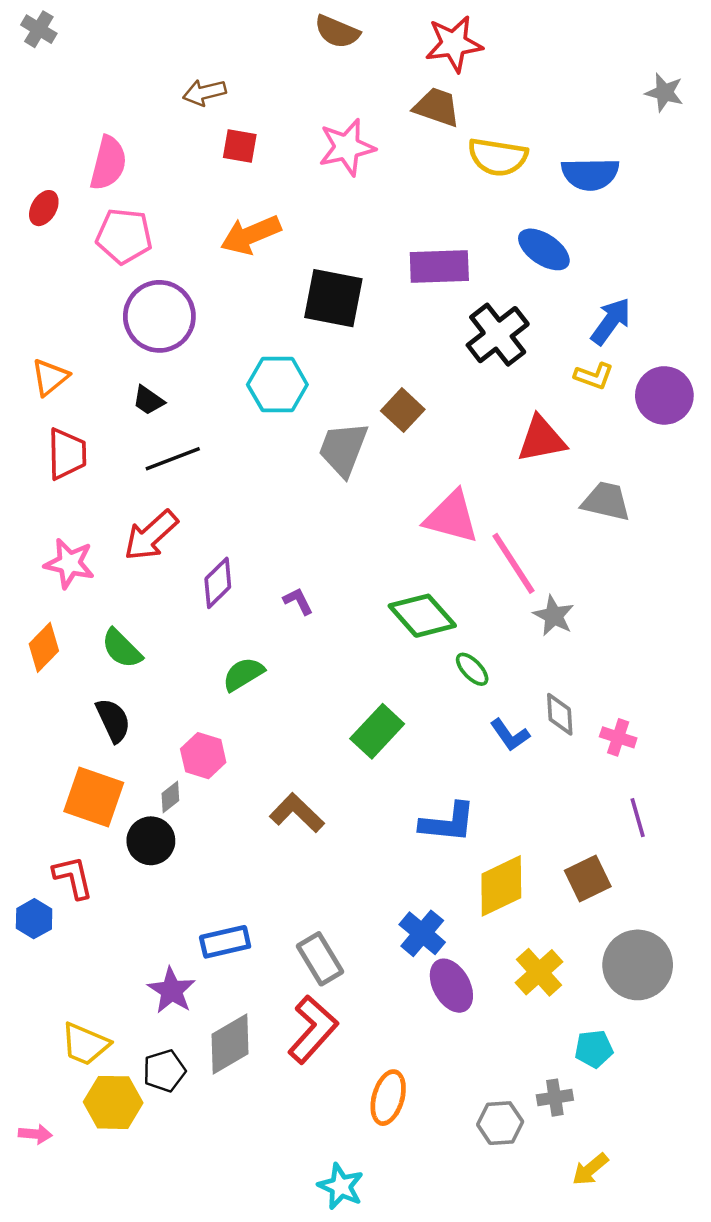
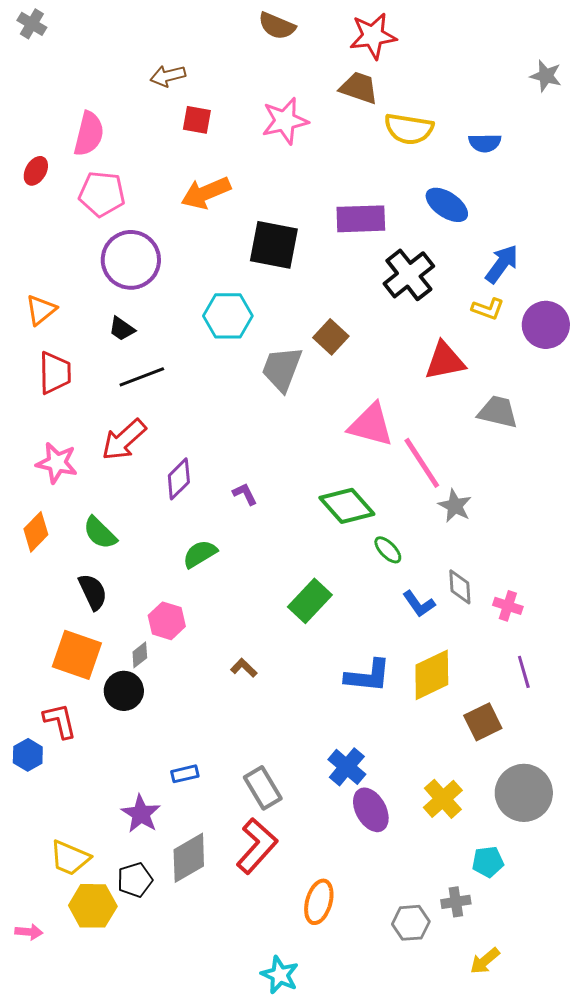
blue semicircle: (590, 174) -> (485, 143), size x0.7
brown L-shape: (297, 813) -> (244, 668), size x0.6
yellow diamond: (501, 886) -> (432, 675), moved
blue rectangle: (225, 942) -> (185, 774), size x0.7

